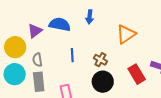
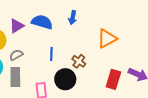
gray semicircle: (37, 60) -> (16, 55), turned 64
red rectangle: (137, 74) -> (113, 79), turned 42
black circle: (103, 82) -> (65, 79), moved

